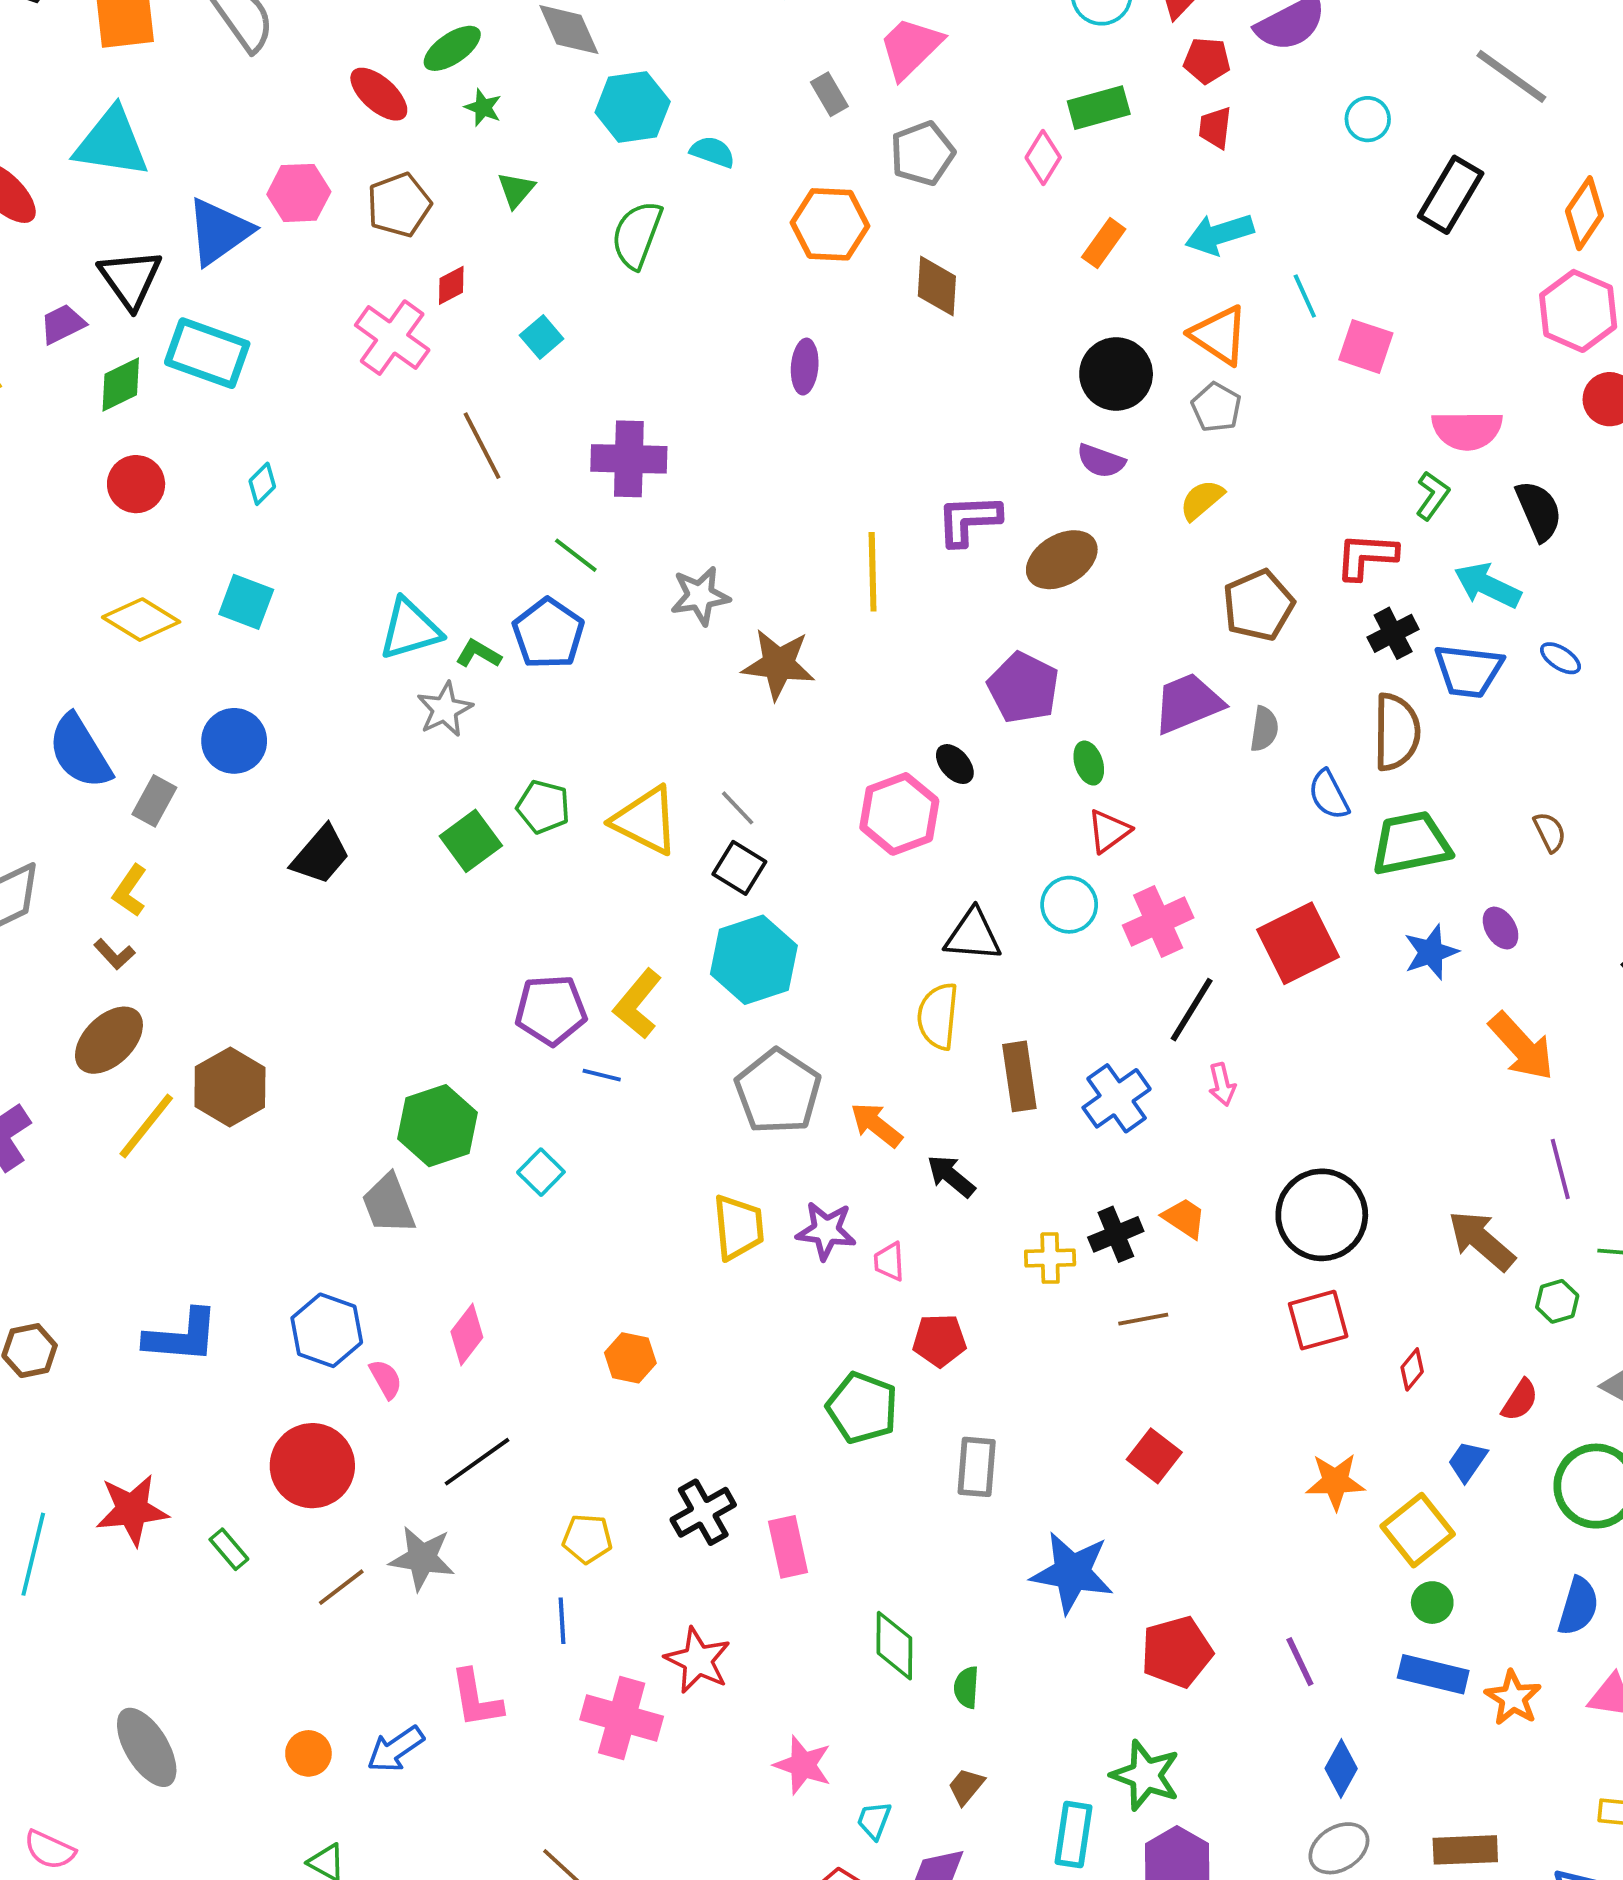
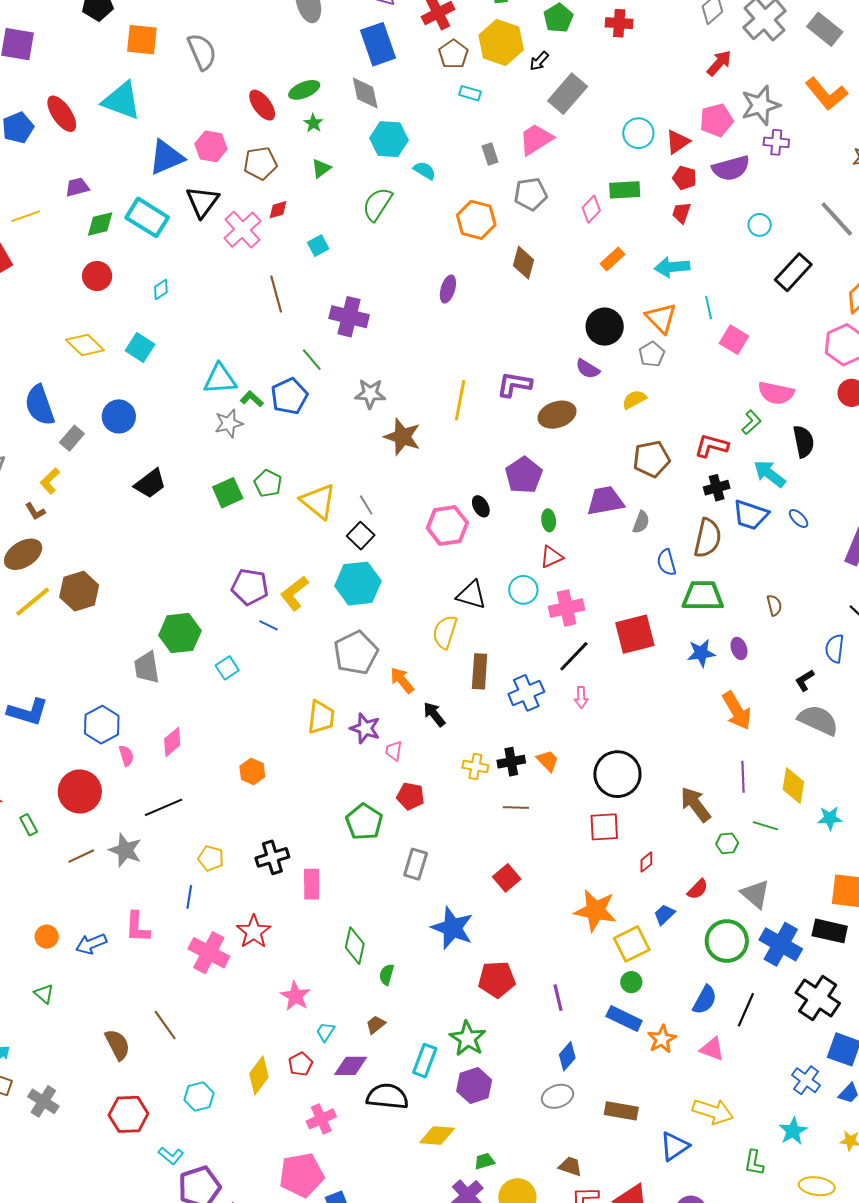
black triangle: (130, 279) -> (202, 202), moved
orange star: (1335, 1482) -> (595, 910), size x1.4

